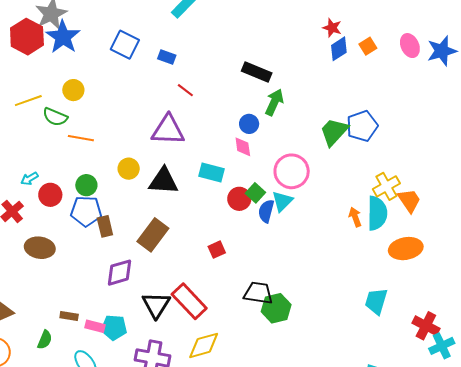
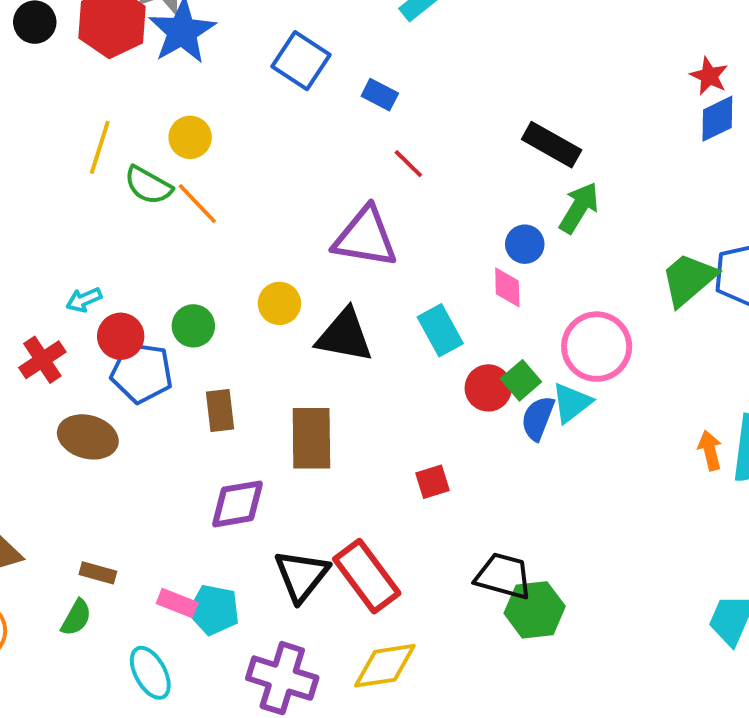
yellow line: (28, 101) -> (100, 147), turned -60
orange line: (81, 138) -> (197, 204), moved, turned 30
cyan rectangle: (212, 172) -> (440, 330), turned 40
blue pentagon: (86, 211) -> (142, 373), moved
brown rectangle: (153, 235) -> (311, 438), turned -44
brown rectangle: (69, 316) -> (98, 573), moved

